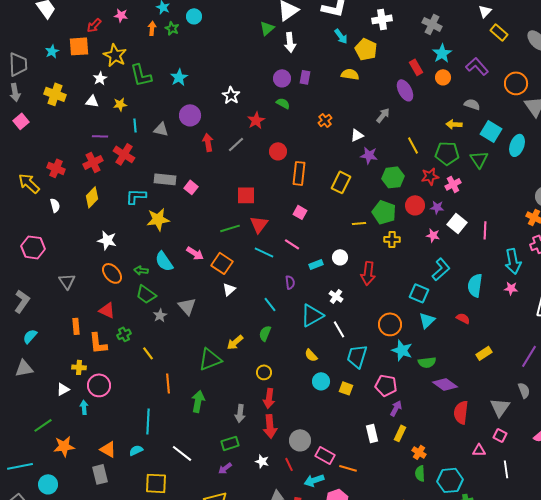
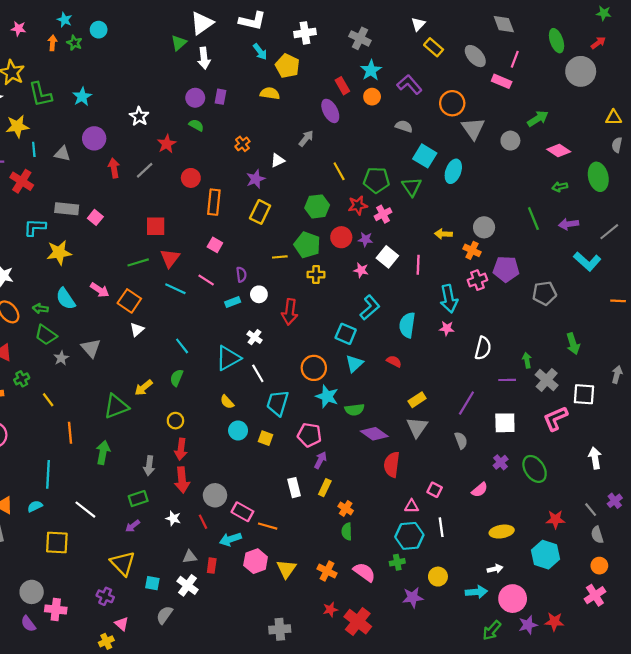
yellow star: (120, 104) -> (17, 126), size x1.5
yellow arrow: (454, 124) -> (443, 234), moved
purple star: (369, 155) -> (256, 179), moved, turned -30
purple semicircle: (290, 282) -> (241, 275), moved
gray triangle: (500, 407) -> (417, 427), moved
cyan hexagon: (450, 480) -> (409, 536), moved

